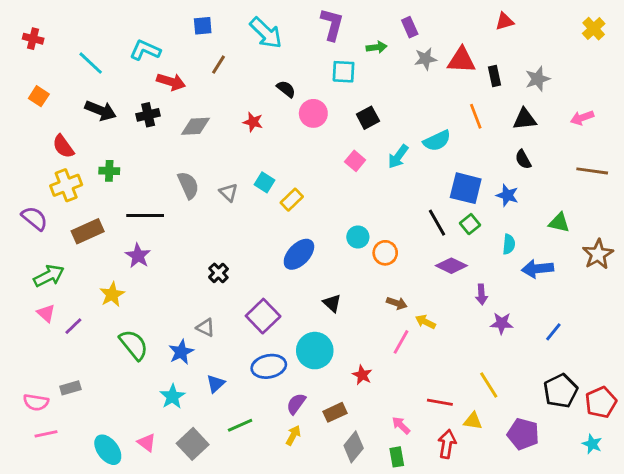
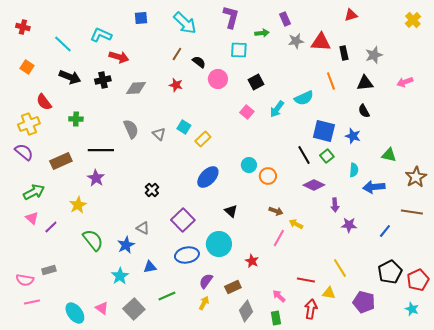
brown line: (218, 65) -> (177, 54), moved
brown line: (592, 171) -> (412, 212), moved
yellow cross: (66, 185) -> (29, 124), moved
blue triangle: (216, 384) -> (150, 267), turned 32

